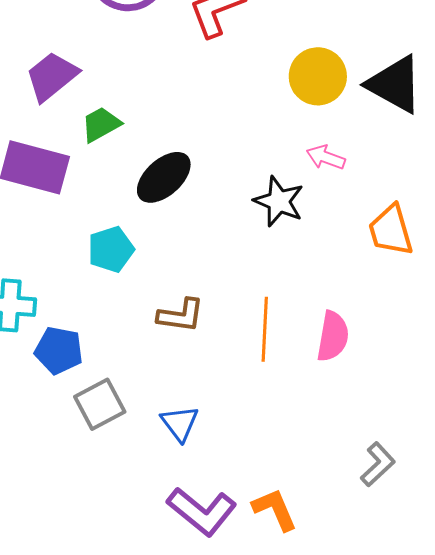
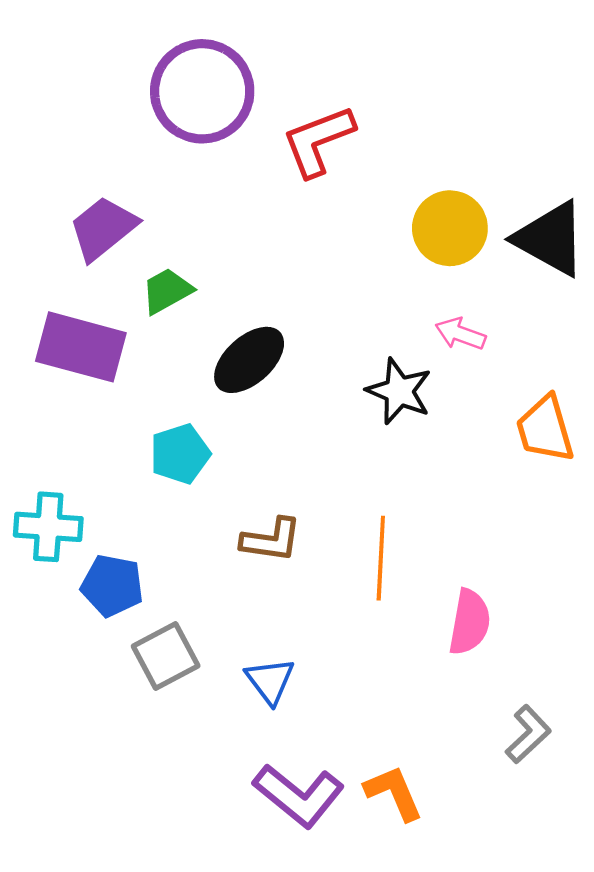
pink semicircle: (333, 336) -> (469, 622), moved

